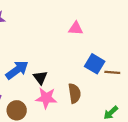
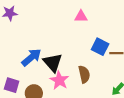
black triangle: (40, 78) -> (53, 63), size x1.5
pink star: (46, 98) -> (59, 80), turned 30

